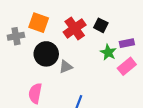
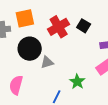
orange square: (39, 23) -> (25, 18), turned -36
green star: (108, 52) -> (77, 82), moved

